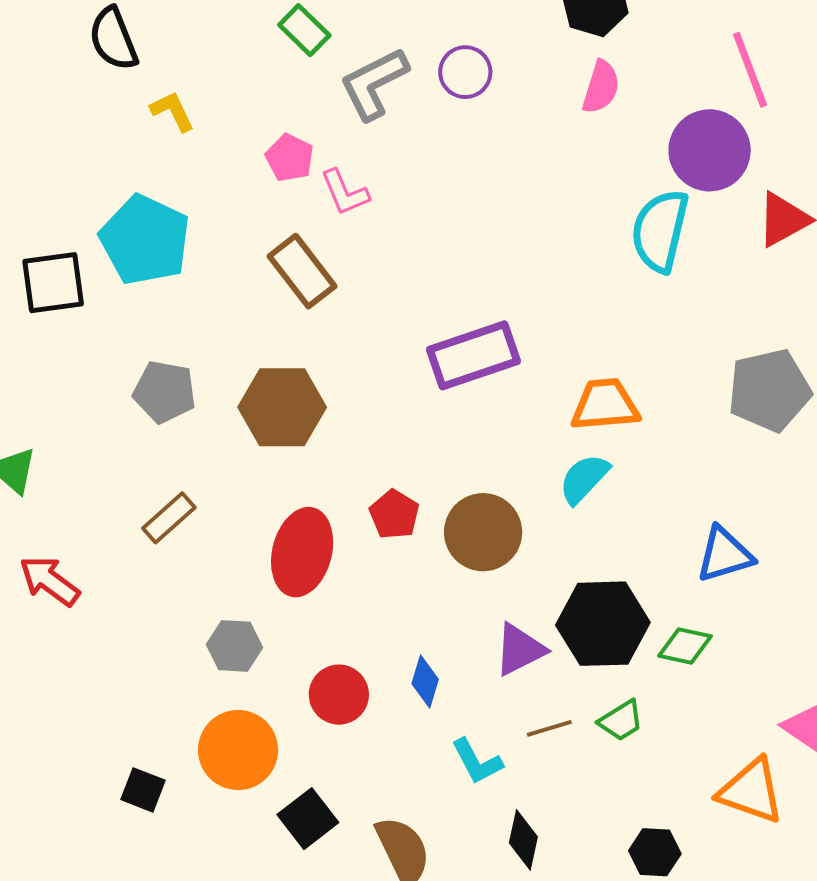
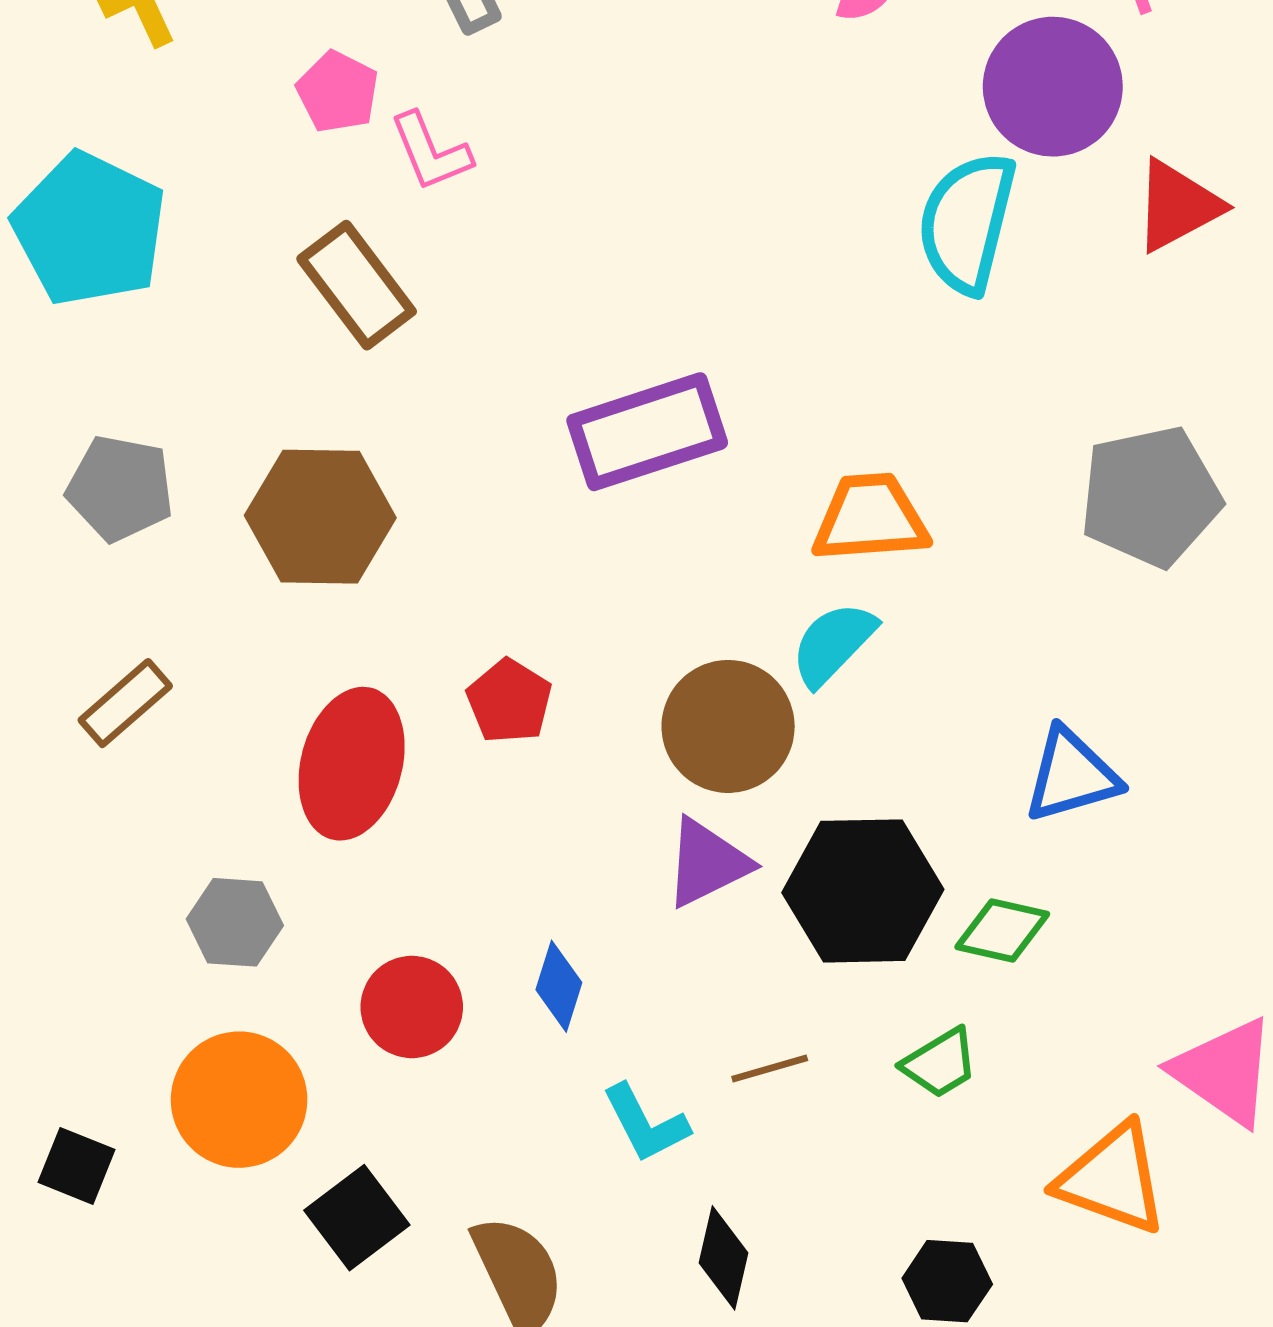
brown circle: (483, 532) -> (728, 726), moved
purple triangle: (520, 650) -> (707, 863), moved
green trapezoid: (621, 721) -> (940, 1063), moved

